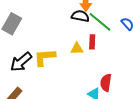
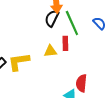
black semicircle: (80, 16) -> (52, 18), turned -72
green line: (100, 22) -> (72, 23), turned 30

